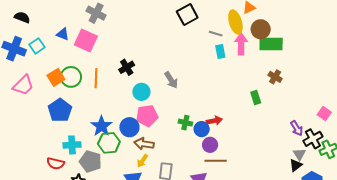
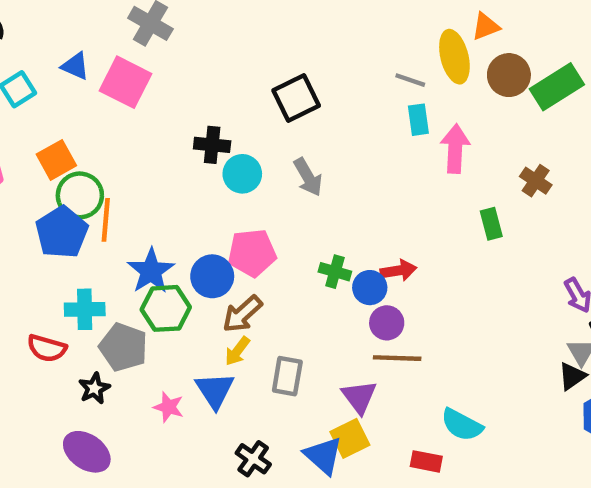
black square: (187, 14) -> (296, 98), moved
pink arrow: (241, 44) -> (455, 149), moved
green rectangle: (271, 44) -> (557, 87), moved, turned -35
black cross: (127, 67) -> (212, 145), turned 35
green circle: (71, 77) -> (80, 195), moved
orange line: (96, 78) -> (106, 220), moved
cyan circle: (141, 92) -> (242, 174), moved
brown arrow: (144, 144) -> (242, 314), turned -54

